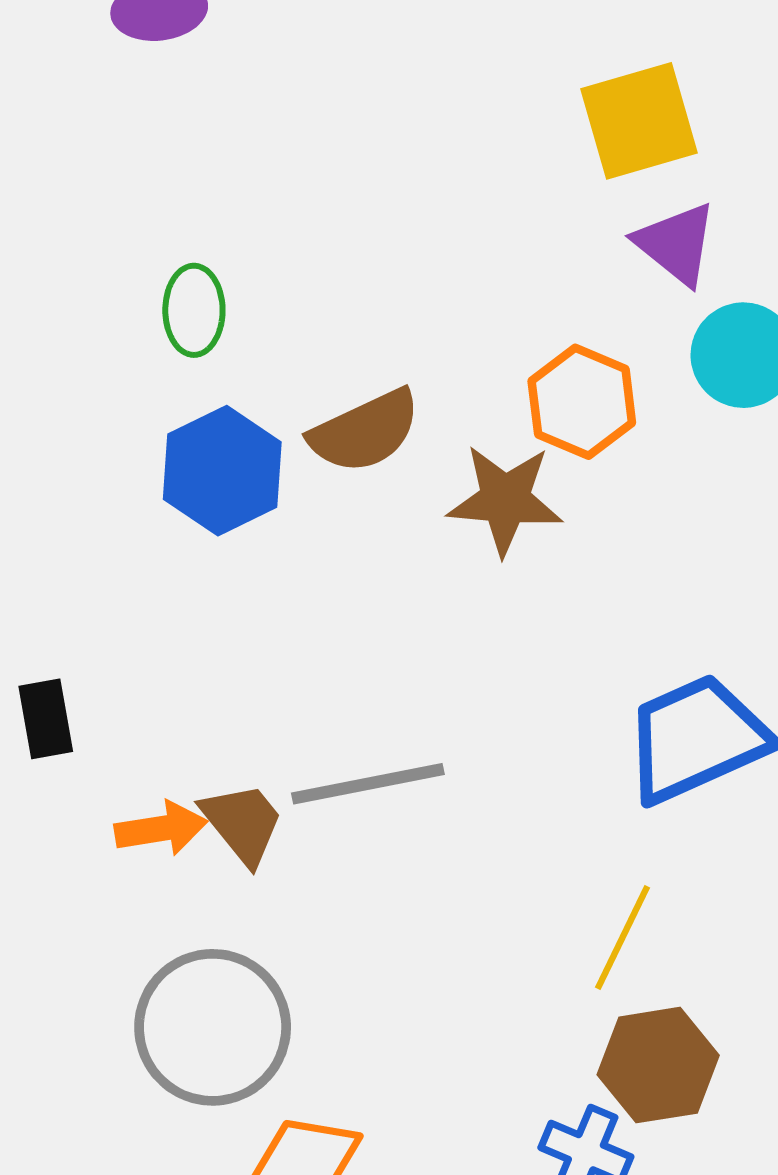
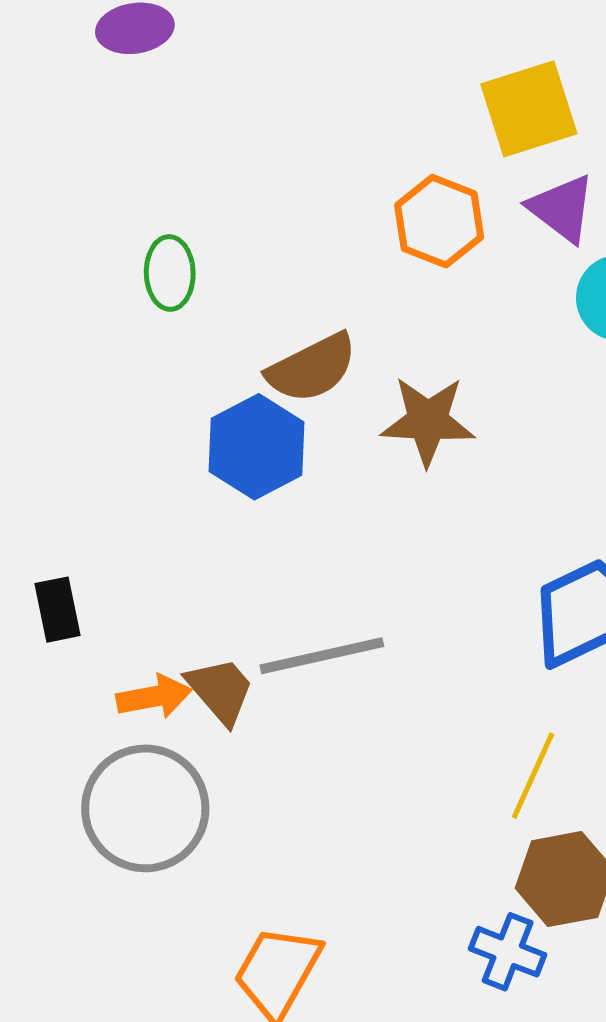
orange hexagon: (582, 402) -> (439, 221), moved
blue hexagon: (222, 471) -> (257, 447), moved
gray circle: (213, 1027) -> (145, 808), moved

